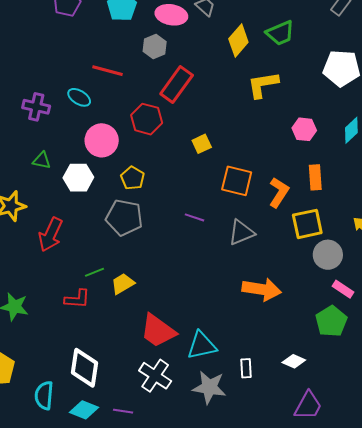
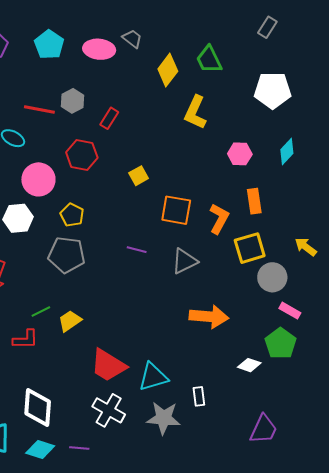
green trapezoid: (280, 33) -> (209, 60), turned 92
gray hexagon: (155, 46) -> (72, 101), moved
red rectangle: (177, 84) -> (109, 118), size x0.6
yellow L-shape: (263, 85) -> (195, 112), turned -52
white diamond: (294, 361) -> (249, 365), moved

